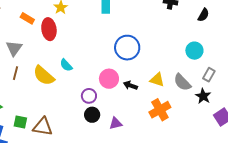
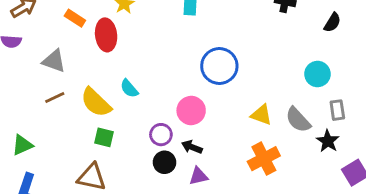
gray triangle: (14, 48) -> (54, 61), turned -48
brown line: (15, 73) -> (55, 98), turned 48
gray rectangle: (209, 75) -> (337, 110), turned -40
black arrow: (130, 85) -> (192, 147), moved
green square: (20, 122) -> (104, 137), moved

